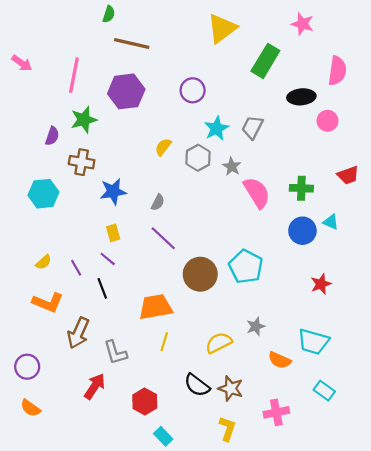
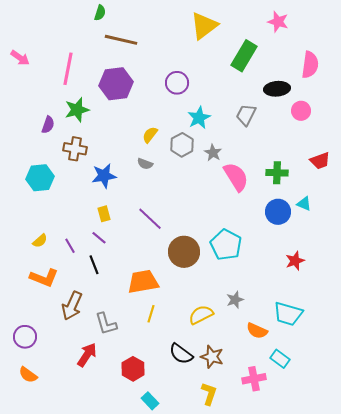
gray trapezoid: (252, 127) -> (246, 115), moved
gray semicircle: (158, 202) -> (145, 164), moved, turned 84
cyan rectangle: (324, 391) -> (280, 359), moved

